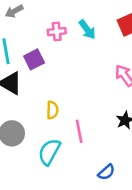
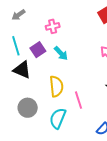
cyan arrow: (87, 29) -> (61, 53), moved
yellow semicircle: (52, 110) -> (56, 86), size x1.5

